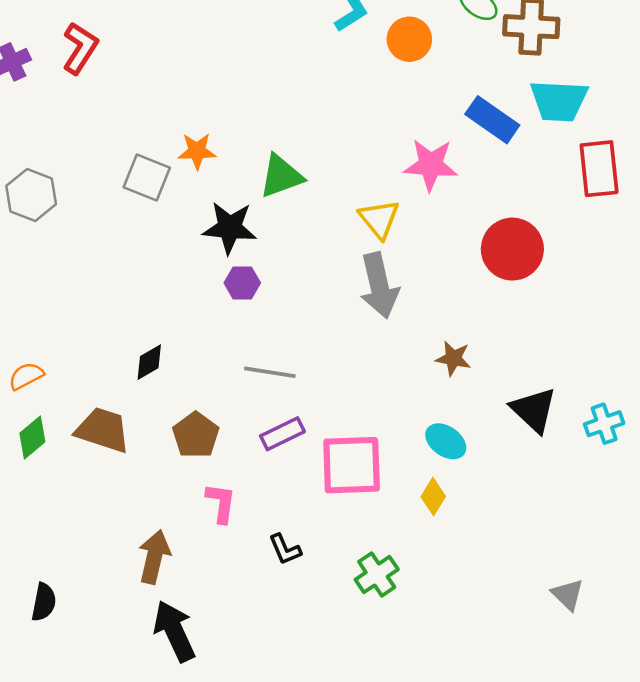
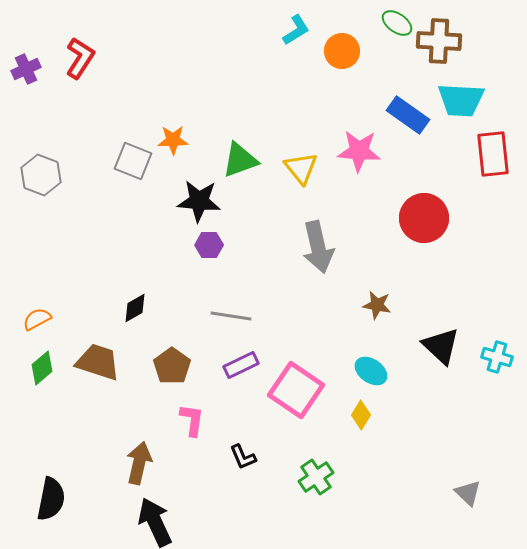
yellow triangle: (379, 219) -> (301, 168), moved
cyan cross: (604, 424) -> (497, 357), turned 36
pink square: (352, 465) -> (296, 390), turned 36
black semicircle: (44, 602) -> (51, 499), size x1.4

